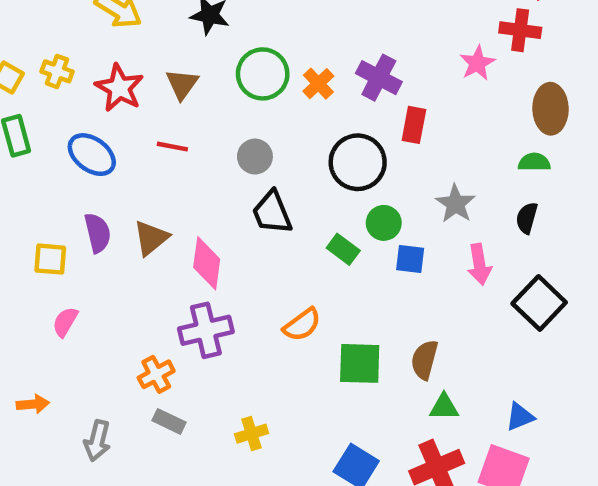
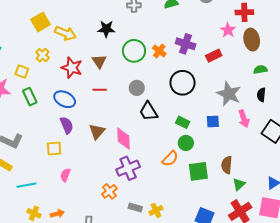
yellow cross: (57, 71) -> (43, 55), moved, turned 32
brown ellipse: (550, 109) -> (252, 40), moved
red rectangle: (414, 125) -> (214, 56), moved, turned 63
gray star: (455, 204) -> (229, 94), size x1.4
green circle: (384, 223) -> (186, 143), moved
purple semicircle: (98, 233) -> (67, 125), moved
green triangle: (444, 407) -> (239, 184), turned -32
gray rectangle: (169, 421) -> (135, 208), moved

